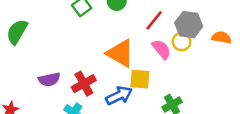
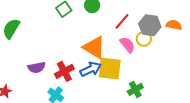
orange semicircle: (222, 37) -> (174, 25), moved
yellow square: (140, 79) -> (110, 69), size x1.4
blue arrow: (119, 95) -> (91, 69), moved

